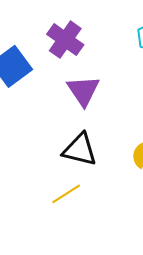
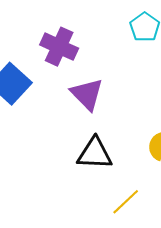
yellow line: (66, 194) -> (126, 202), moved

